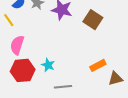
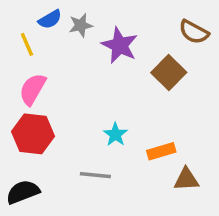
cyan star: (48, 65) -> (115, 134), moved

